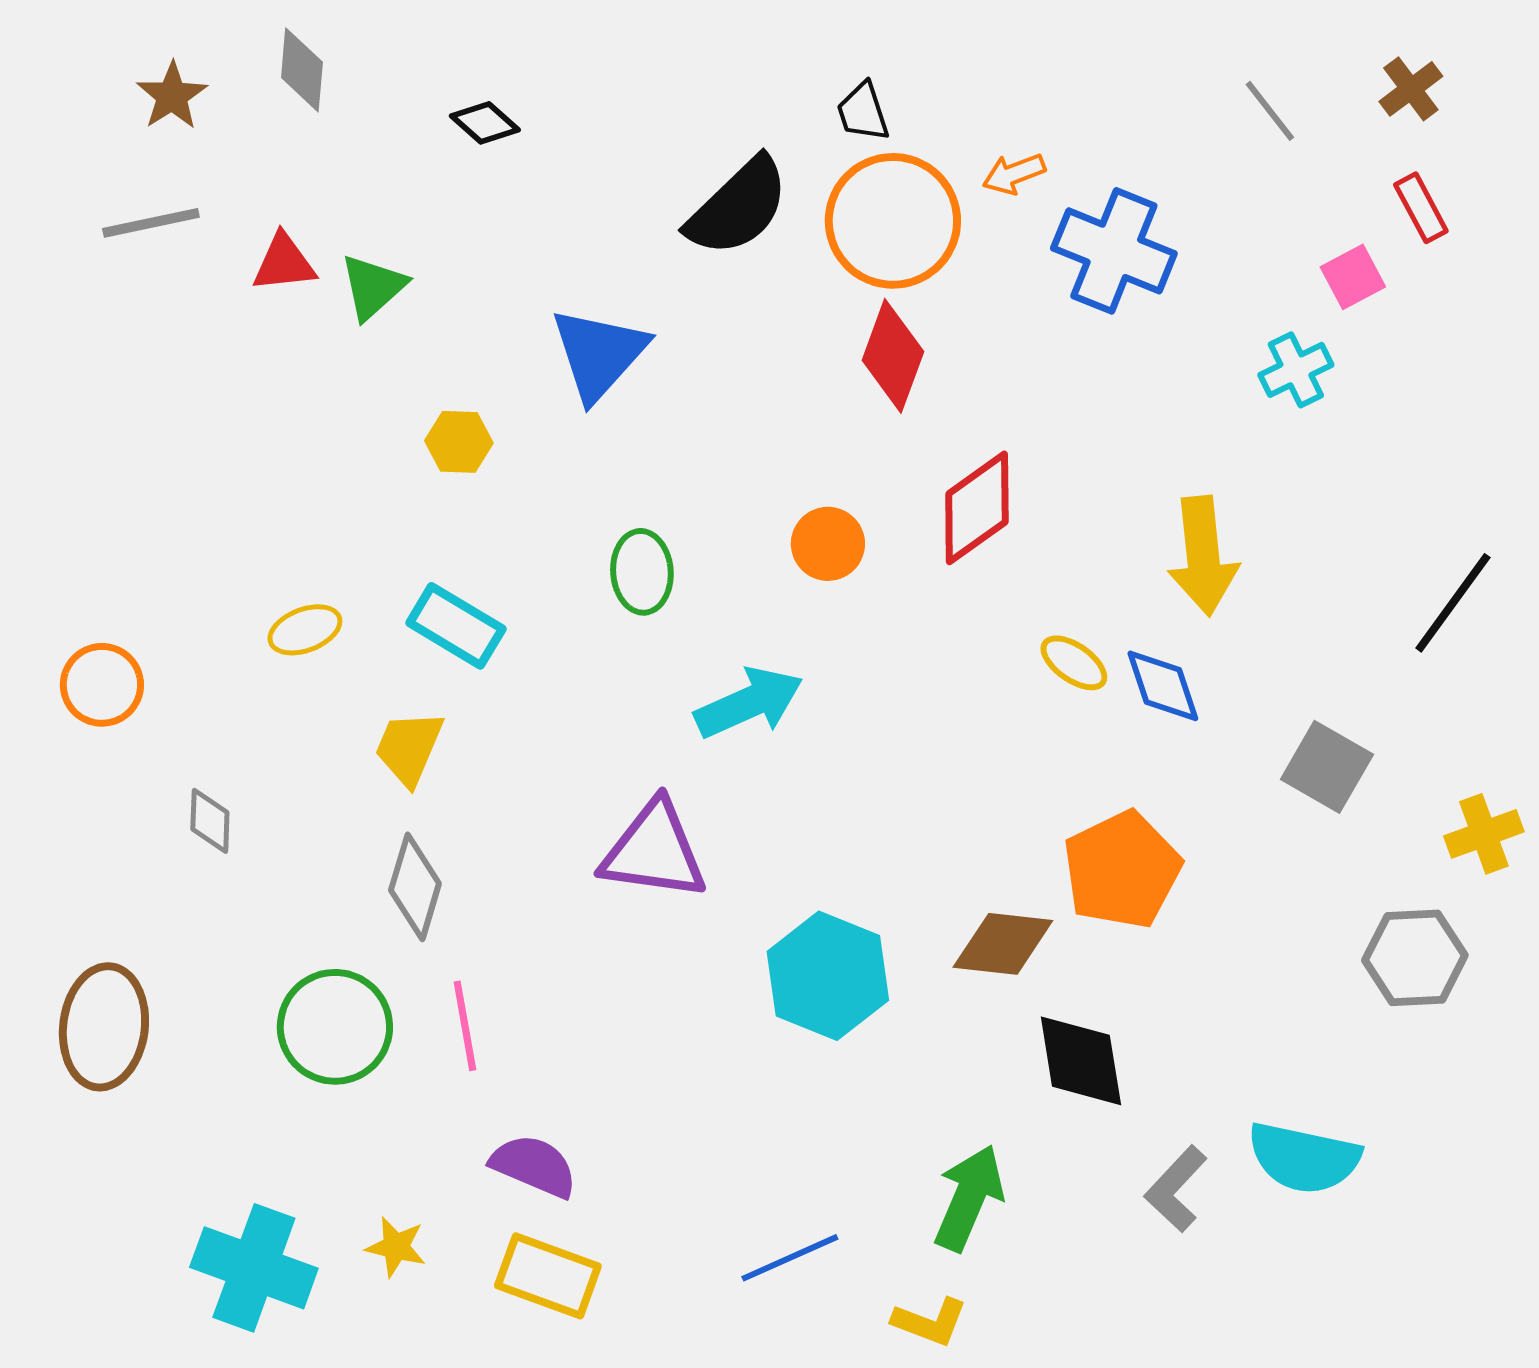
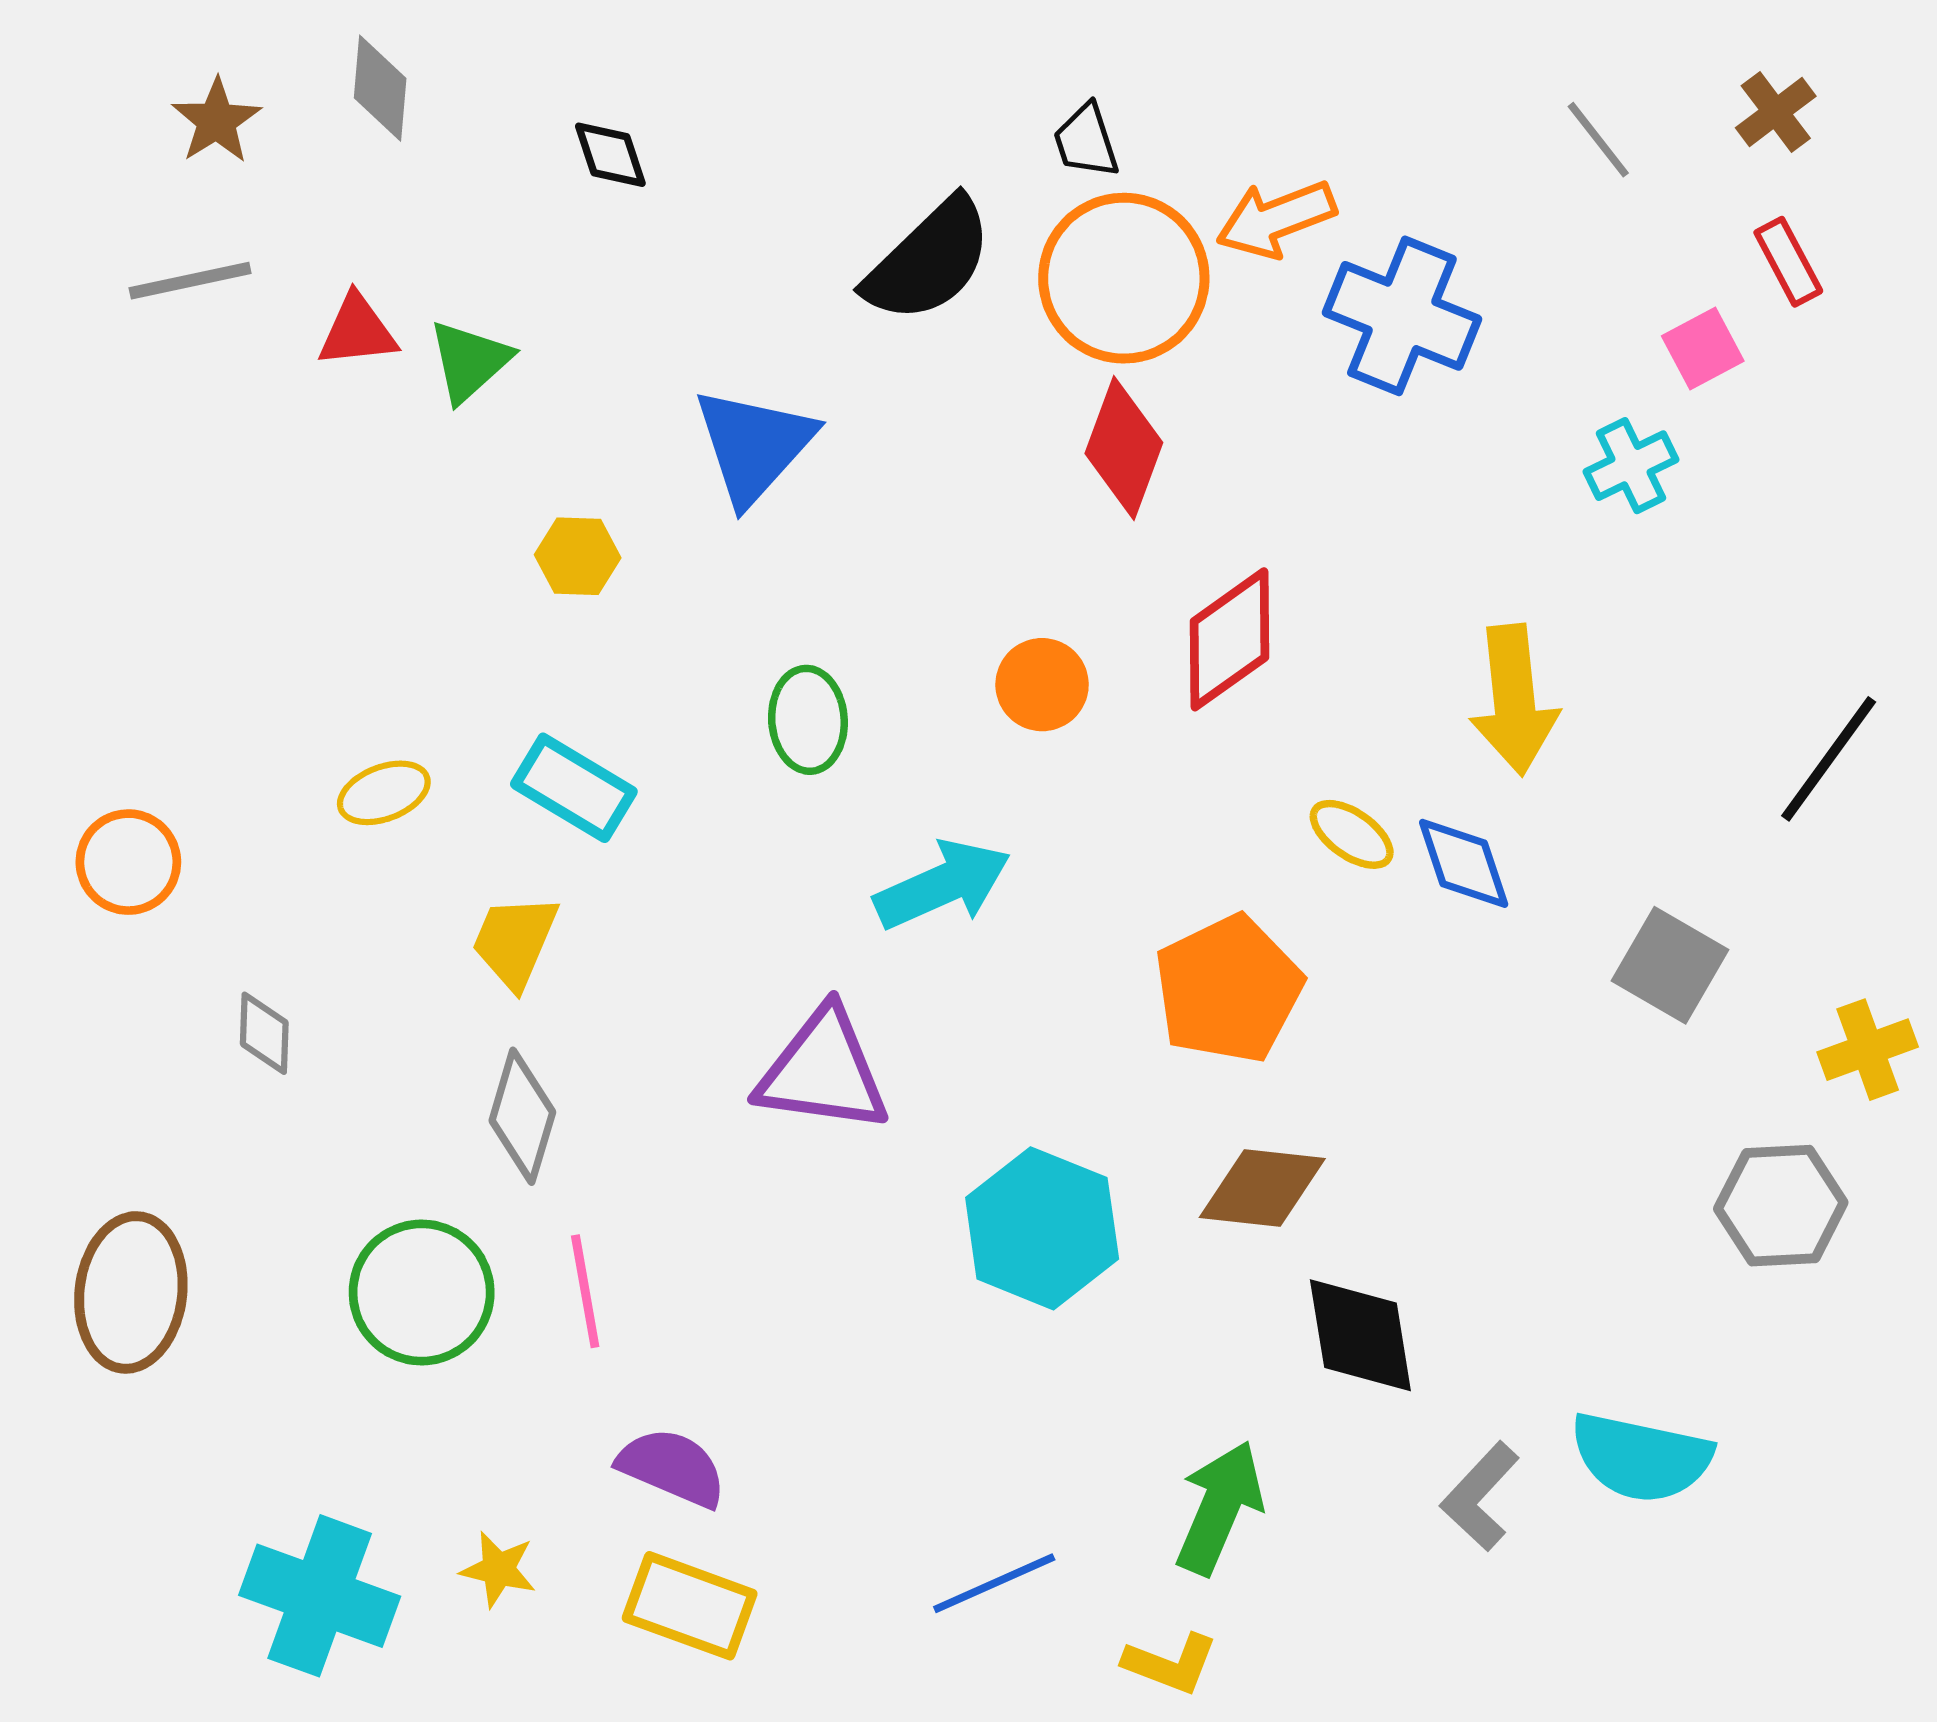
black diamond: (485, 123) -> (610, 155), turned 30
orange arrow: (1014, 174) -> (1276, 219), size x1.5
orange pentagon: (1122, 870) -> (1228, 989), moved

